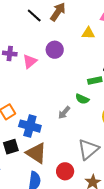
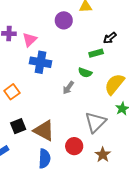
purple circle: (55, 50) -> (64, 20), moved
blue cross: (30, 126) -> (41, 62), moved

